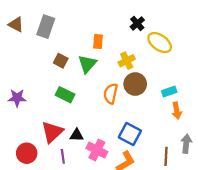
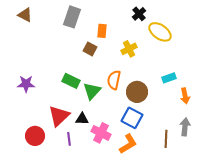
gray rectangle: (46, 27) -> (72, 17), moved
brown square: (61, 61) -> (90, 49), moved
green triangle: (87, 64) -> (92, 91), moved
brown circle: (135, 84) -> (137, 92), moved
orange arrow: (177, 111) -> (185, 96), moved

